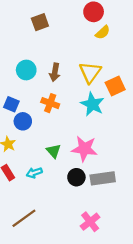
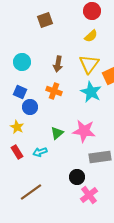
yellow semicircle: (103, 32) -> (91, 36), moved
cyan circle: (26, 70) -> (22, 62), moved
green triangle: (54, 151) -> (57, 133), turned 32
black circle: (76, 177) -> (77, 177), moved

